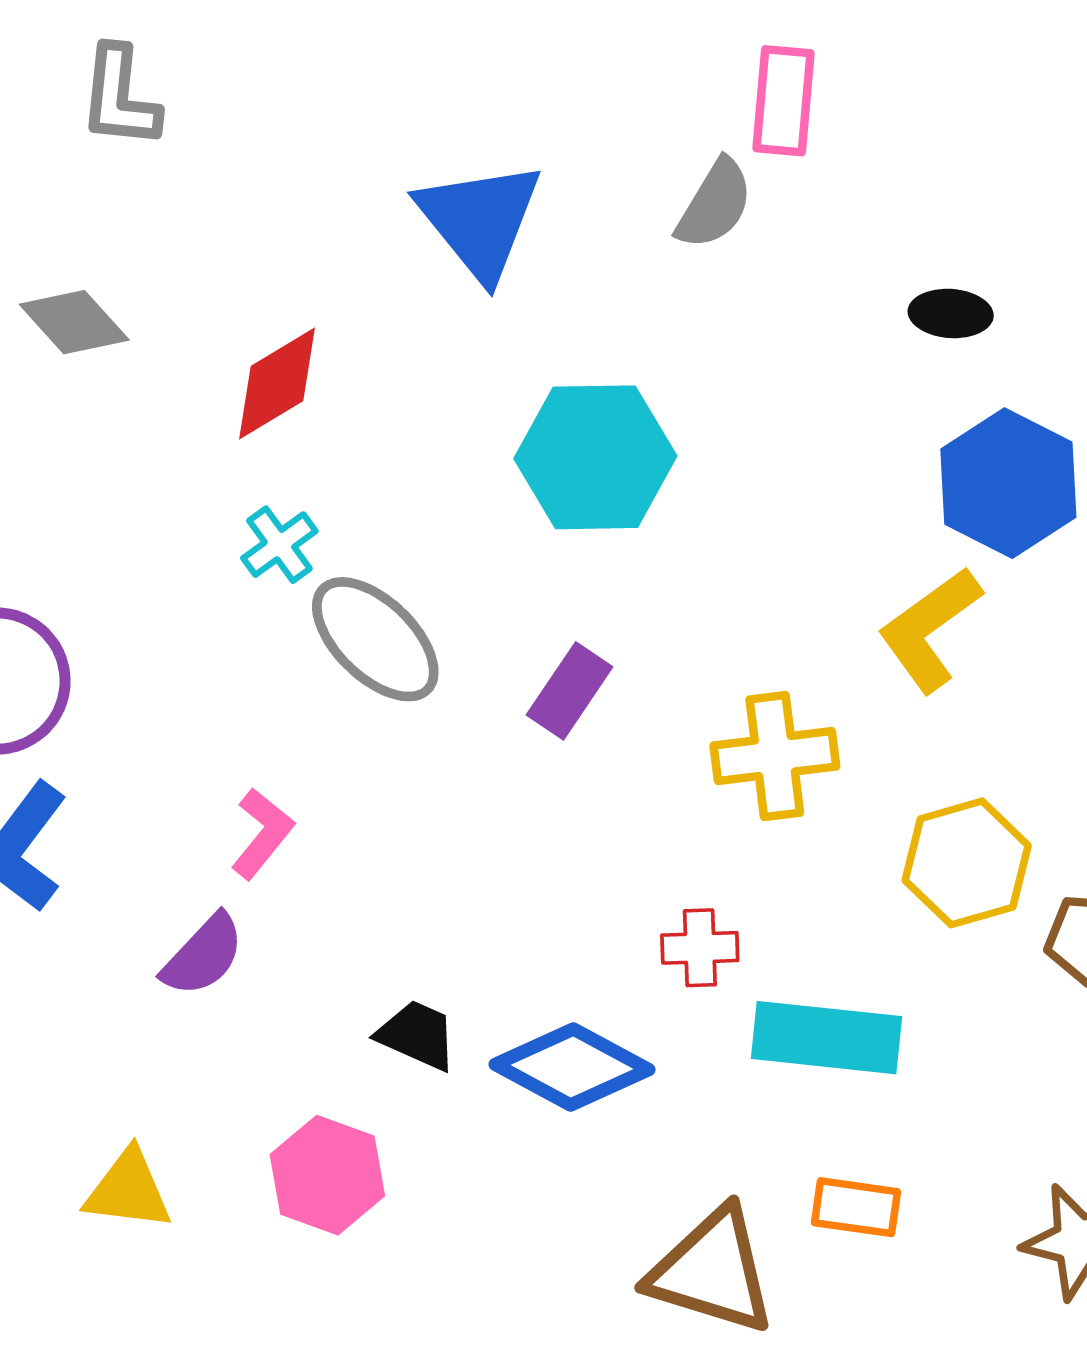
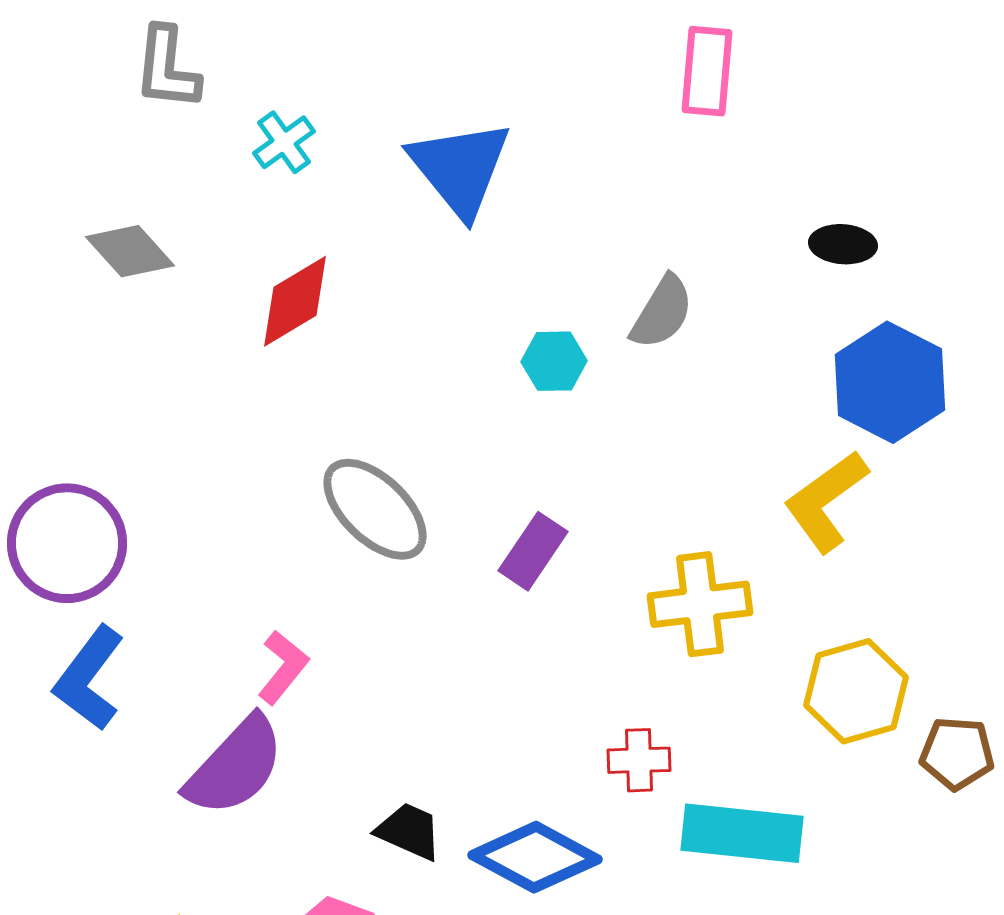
gray semicircle: (715, 204) -> (662, 312), moved
cyan hexagon: (595, 457) -> (554, 361), size x0.5
cyan cross: (279, 545) -> (284, 142), moved
purple semicircle: (203, 955) -> (235, 766), size x1.5

